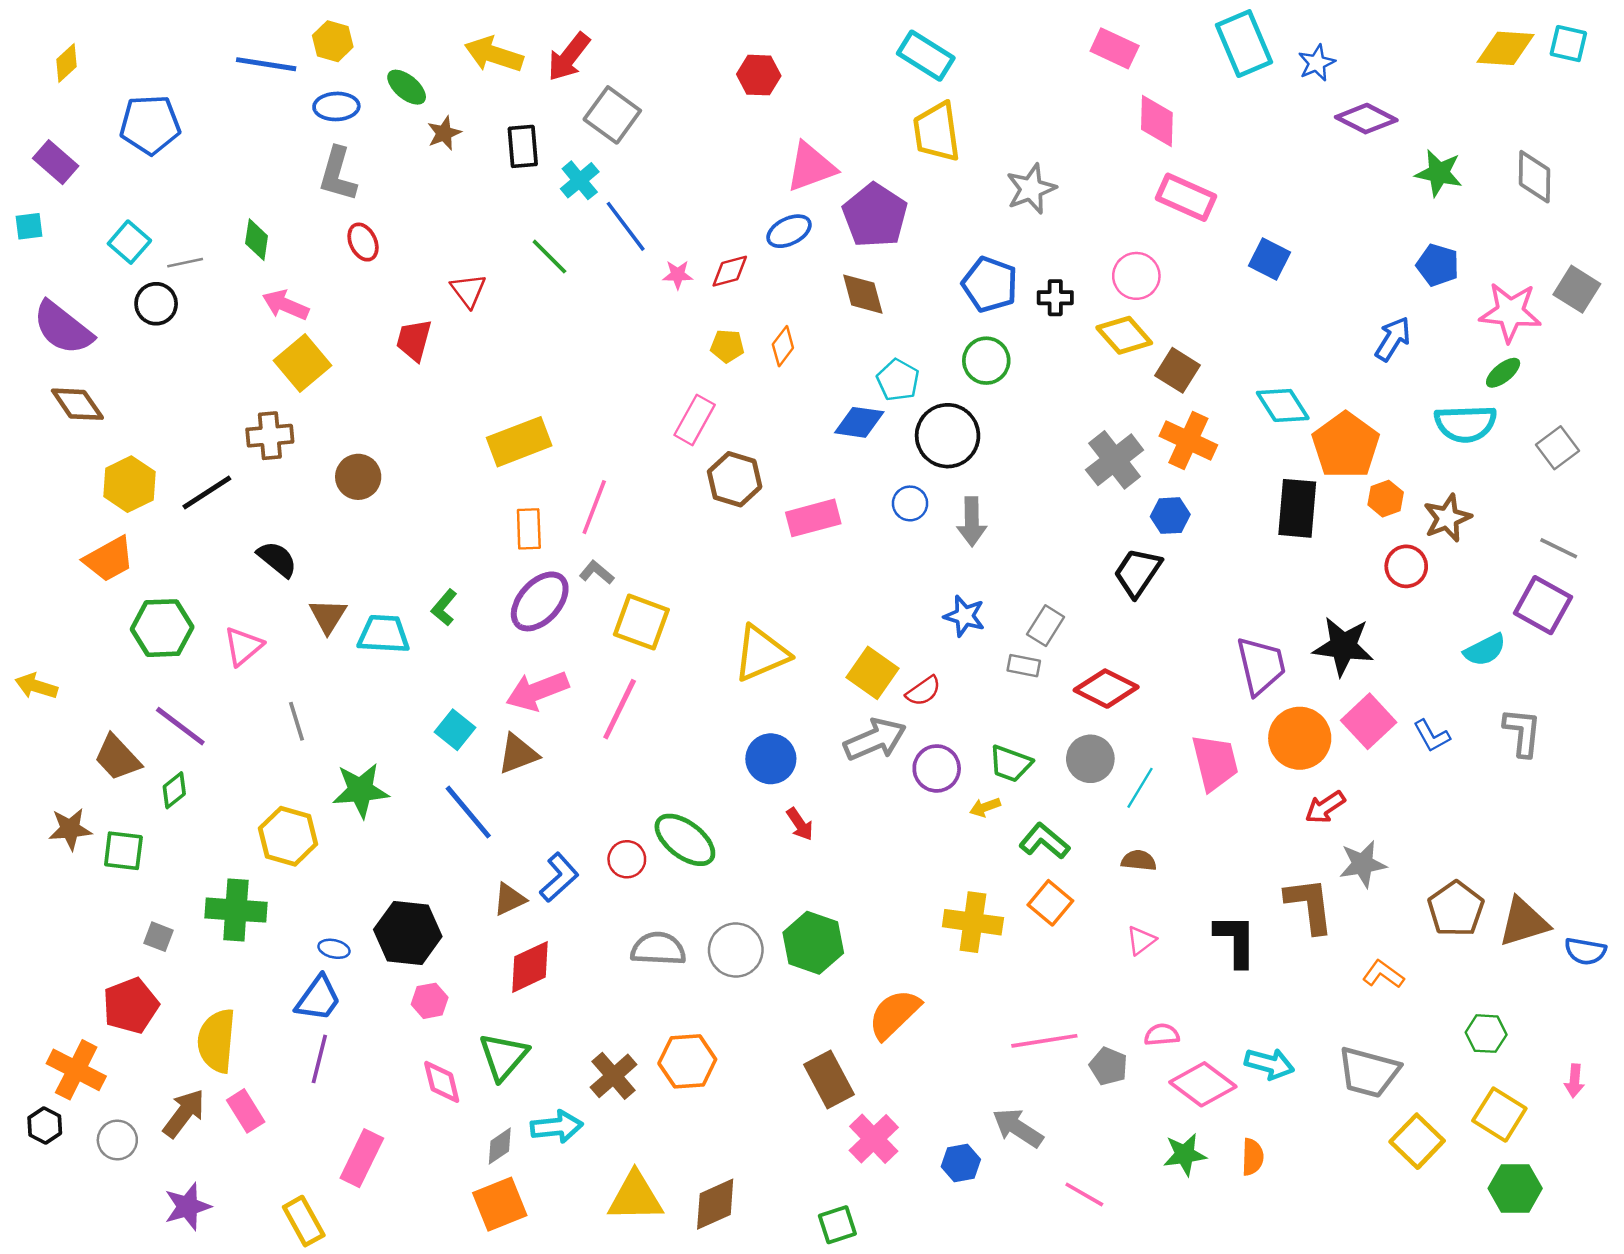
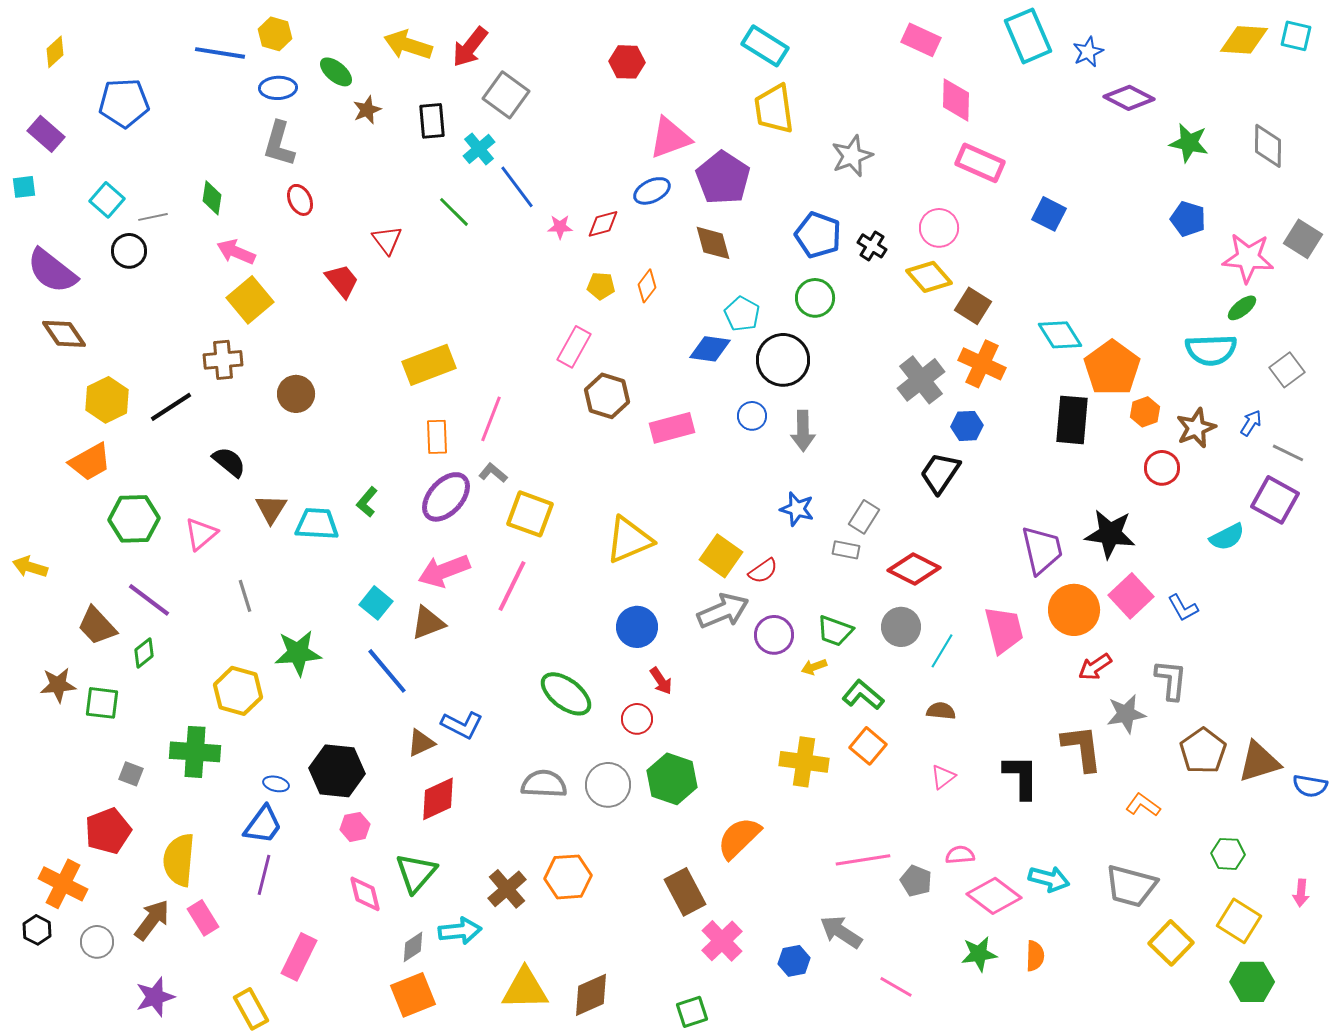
black cross: (1055, 298) -> (872, 246), turned 32
blue arrow: (1393, 339) -> (1251, 423), moved, size x0.7
red trapezoid: (414, 340) -> (342, 281), turned 126
gray L-shape: (1522, 732) -> (1171, 680), moved
red circle: (627, 859) -> (637, 719), moved
blue L-shape: (559, 877) -> (462, 725), turned 69

